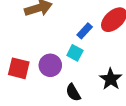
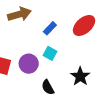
blue rectangle: (85, 31) -> (50, 28), moved

